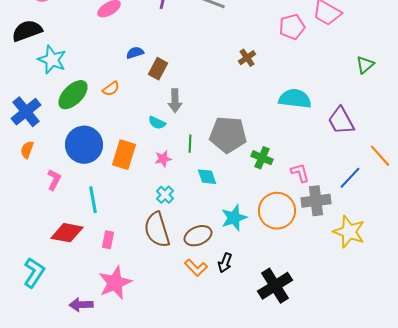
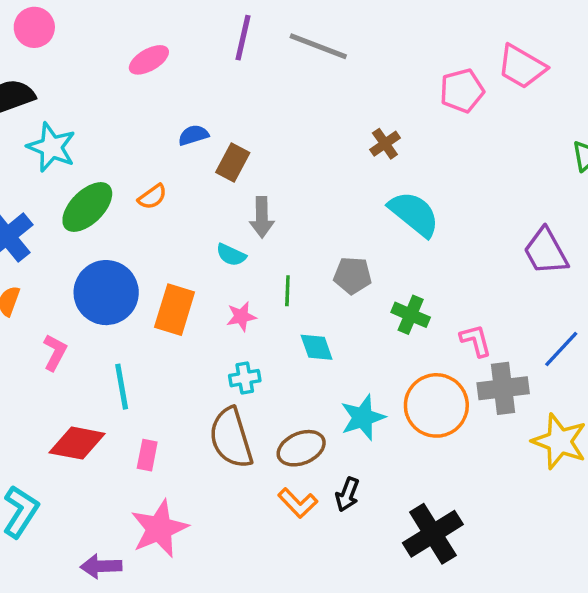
cyan semicircle: (295, 99) -> (414, 214), moved, turned 32
gray pentagon: (228, 135) -> (352, 275), size x0.6
cyan cross: (165, 195) -> (245, 378), turned 36

